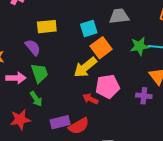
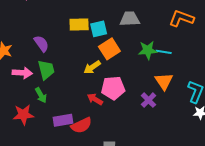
yellow rectangle: (47, 27) -> (79, 25), moved
yellow arrow: (85, 67) -> (92, 67), size x0.7
purple cross: (144, 96) -> (149, 100), turned 35

